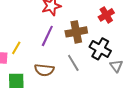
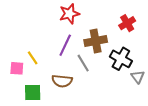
yellow line: (16, 48) -> (33, 58), turned -64
gray line: (73, 63) -> (83, 63), moved

